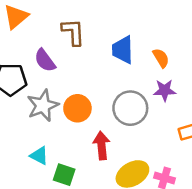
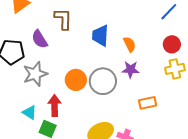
orange circle: (77, 108) -> (76, 80), moved
red arrow: (102, 145) -> (55, 106), moved

